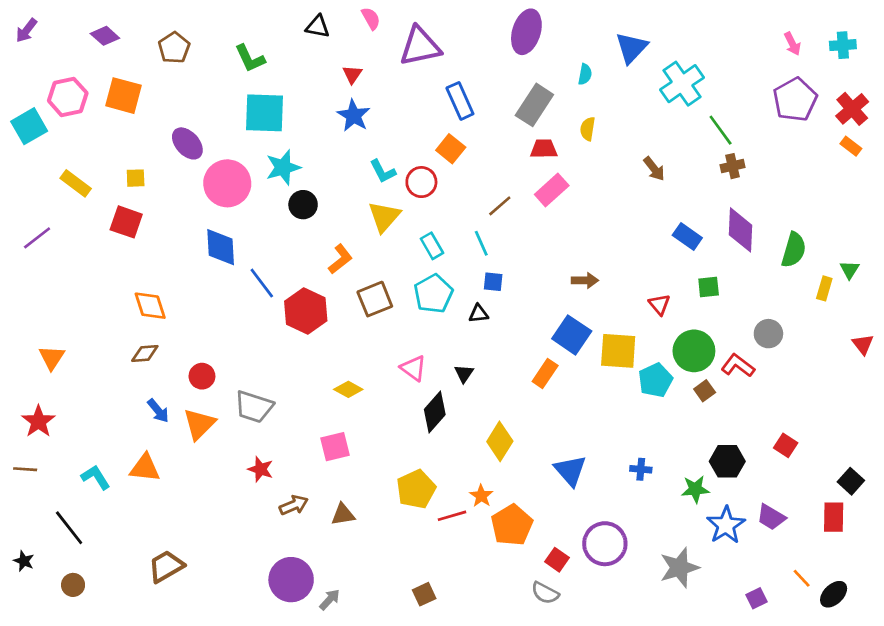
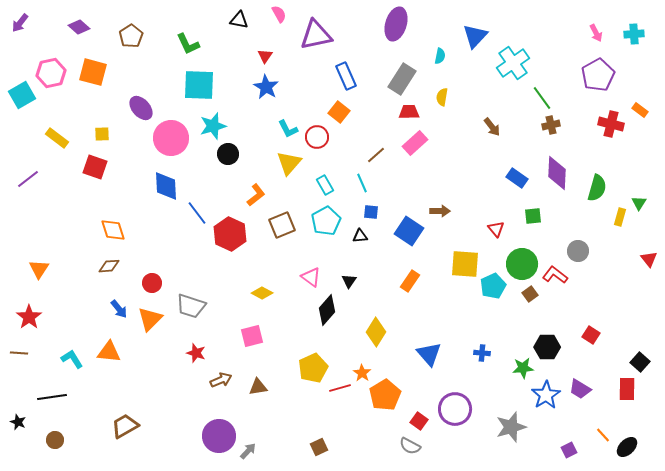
red cross: (852, 109) -> (611, 124), moved, turned -35
blue square: (572, 335) -> (409, 231), moved
black line: (69, 528) -> (52, 397), turned -60

